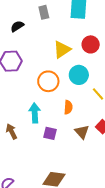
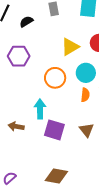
orange semicircle: (68, 107) -> (85, 95), moved
brown arrow: (12, 132) -> (16, 126), turned -56
purple square: (50, 133) -> (54, 130), size x1.5

